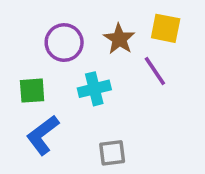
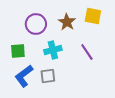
purple line: (155, 71) -> (87, 52), moved
gray square: (112, 153) -> (48, 76), moved

